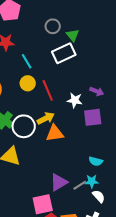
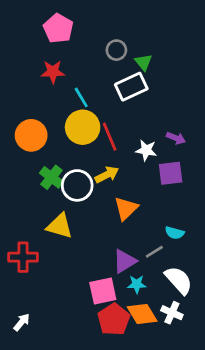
yellow circle: (28, 83) -> (83, 127), size x1.6
orange triangle: (55, 133) -> (126, 208), moved, turned -36
cyan star: (92, 181) -> (137, 284), moved
gray line: (80, 185) -> (154, 252), moved
white semicircle: (99, 196) -> (179, 280), size x1.6

